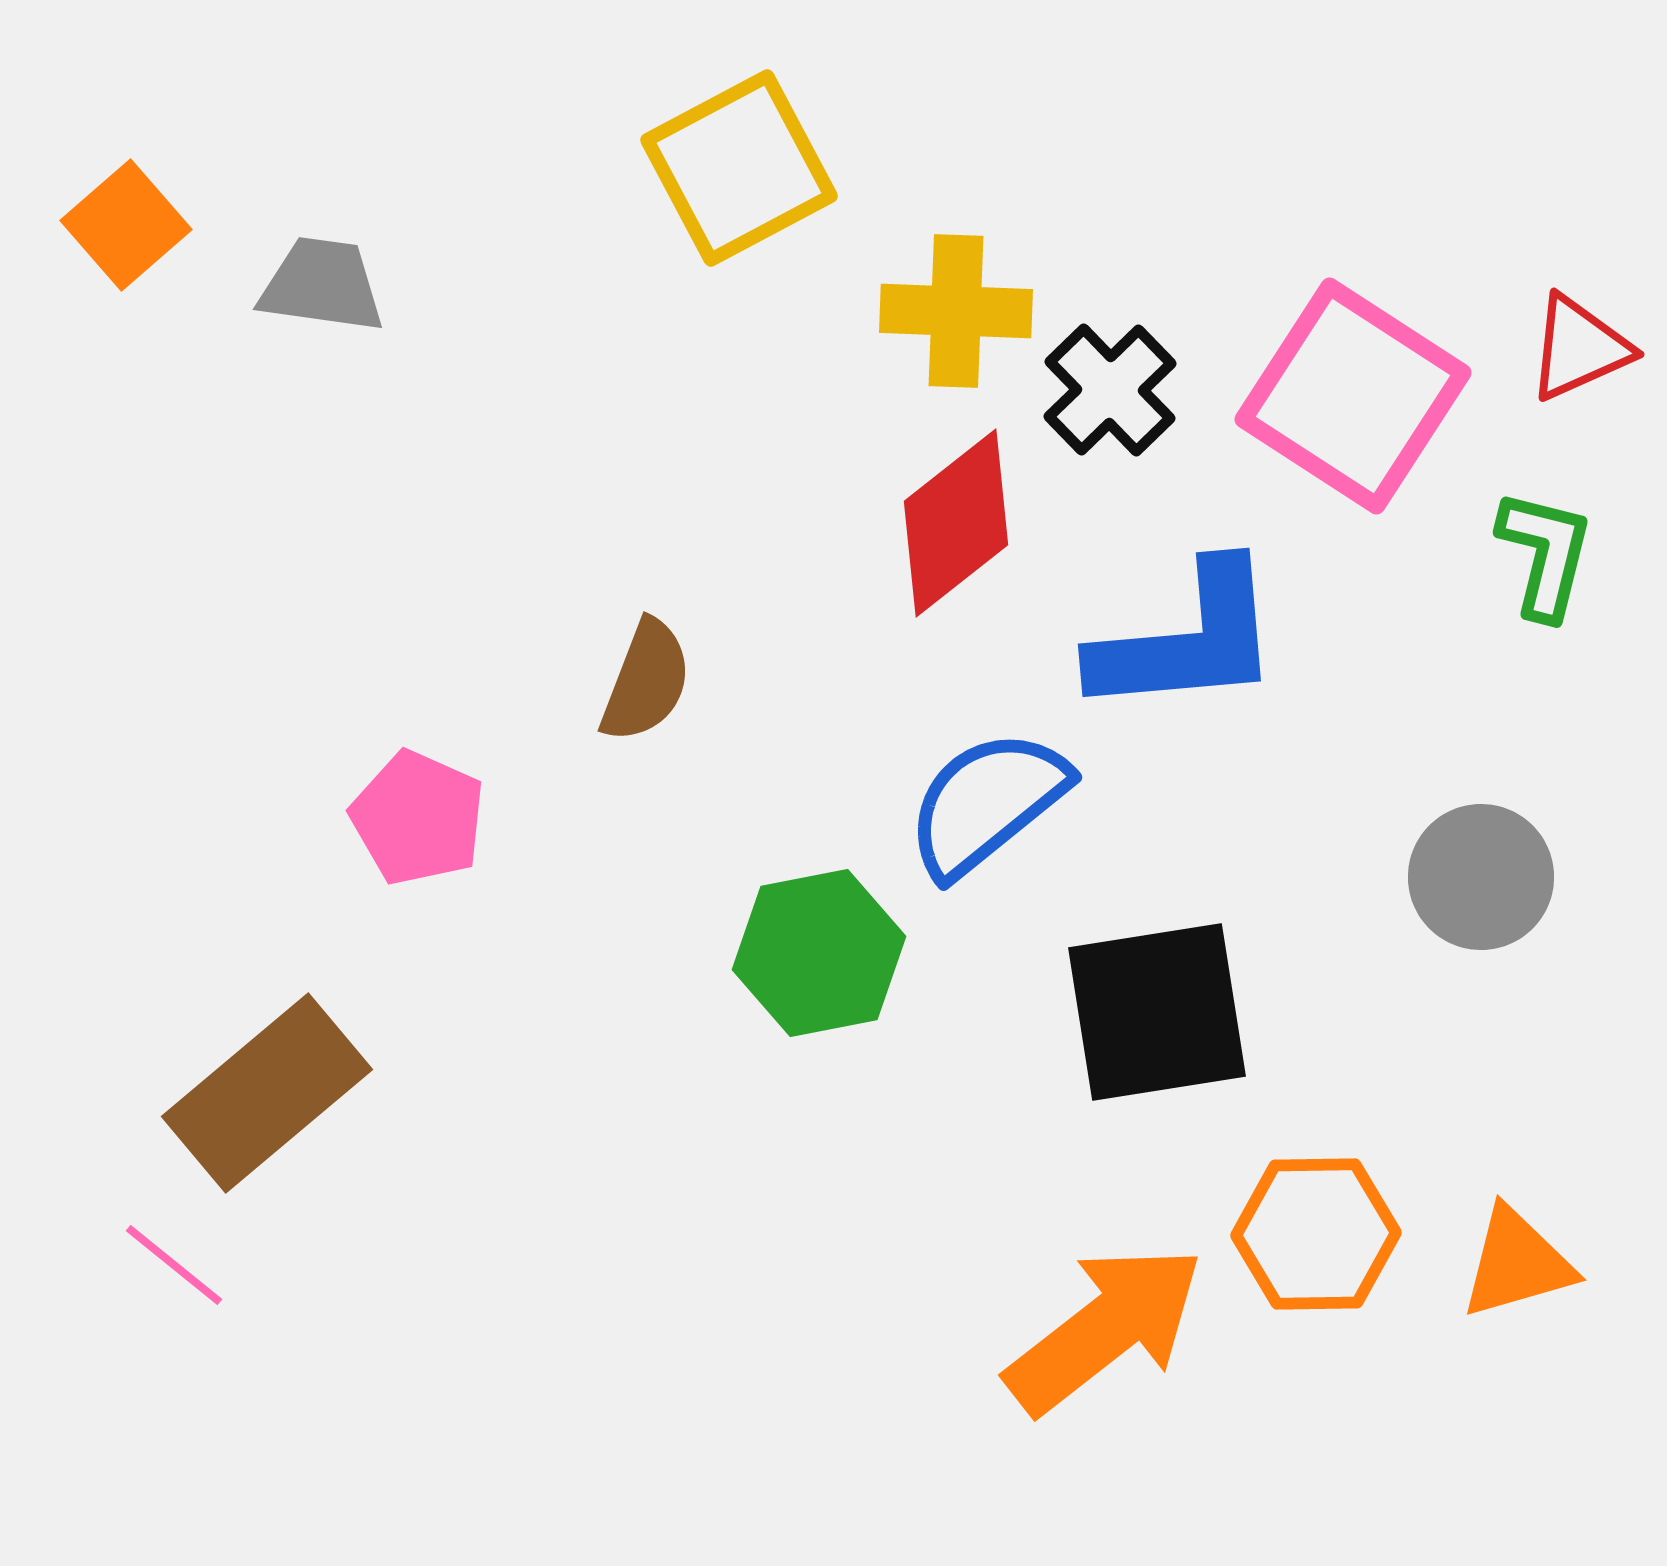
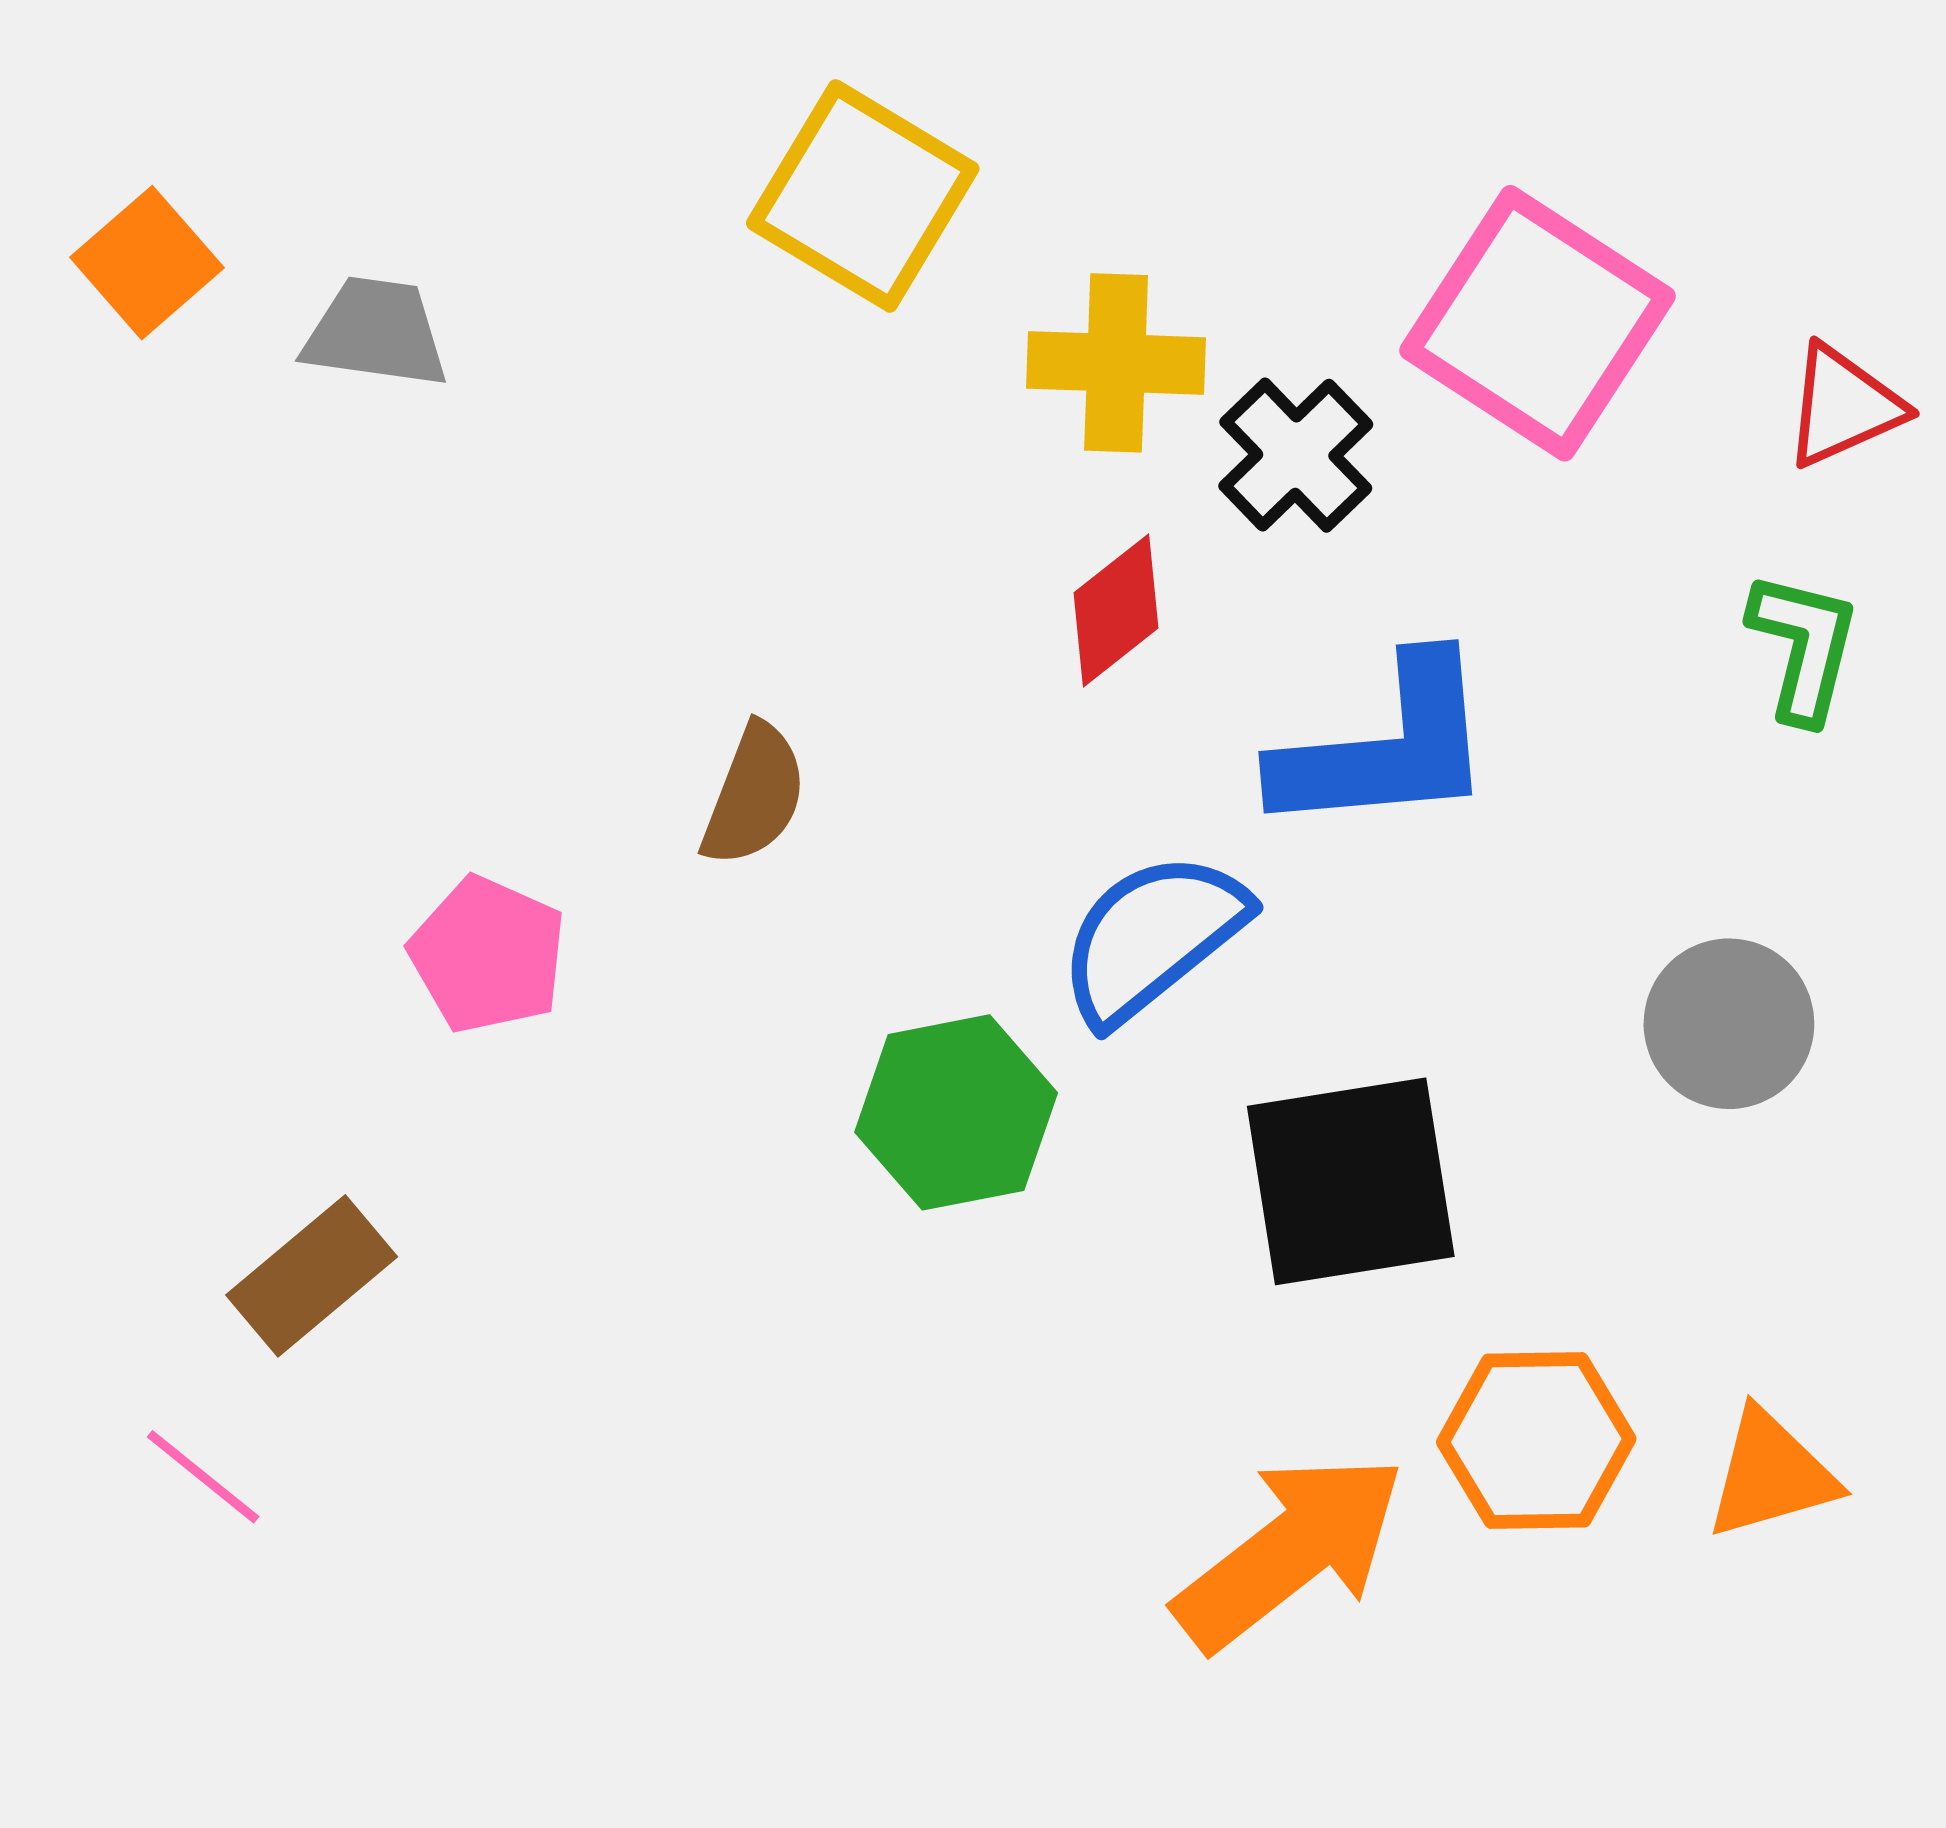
yellow square: (739, 168) -> (863, 196), turned -31
pink square: (1353, 396) -> (1537, 323), moved
red diamond: (956, 523) -> (1116, 610), size x0.7
brown rectangle: (267, 1093) -> (312, 1276), size x0.7

